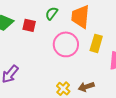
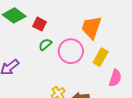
green semicircle: (52, 13) -> (45, 44), moved

